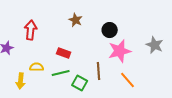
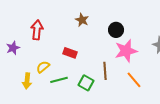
yellow semicircle: (37, 67) -> (43, 67), turned -40
green line: (61, 73) -> (59, 80), moved

